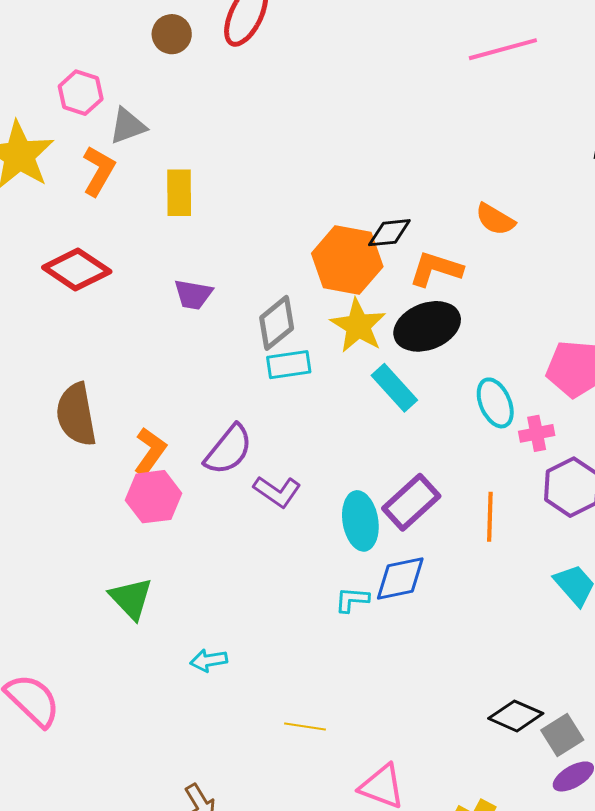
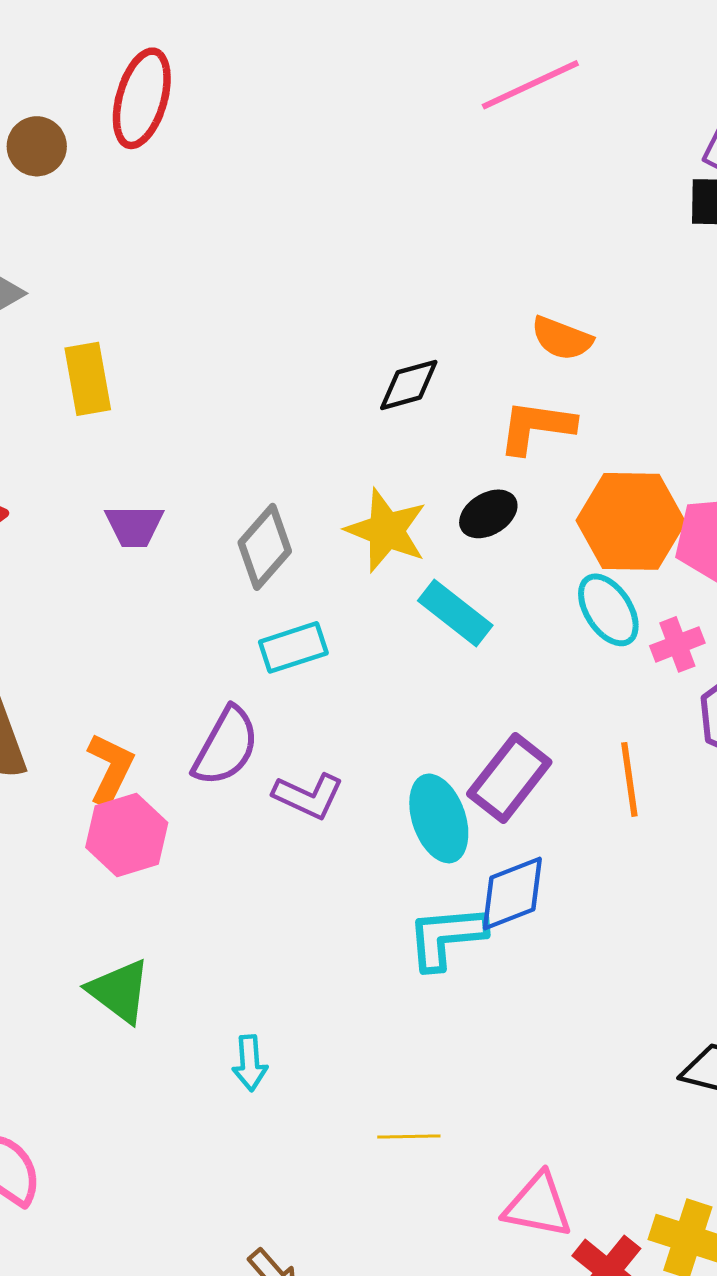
orange hexagon: (347, 260) -> (631, 521), moved
orange L-shape: (436, 269) -> (536, 427), moved
black ellipse: (427, 326) -> (488, 514), size x0.6
cyan rectangle: (289, 365) -> (293, 647), moved
cyan L-shape: (352, 600) -> (446, 937), size x1.6
cyan arrow: (209, 660) -> (250, 1063), turned -75

